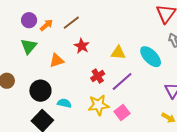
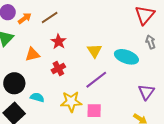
yellow triangle: (118, 53) -> (94, 51), turned 49
cyan ellipse: (151, 57) -> (126, 57), turned -30
red cross: (98, 76) -> (58, 68), moved
pink square: (122, 113) -> (94, 111), turned 35

